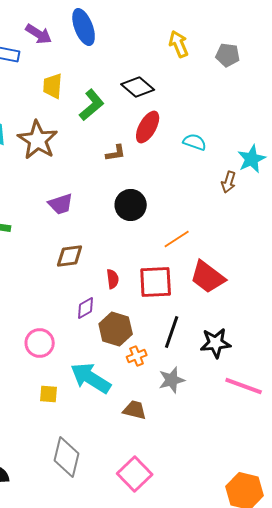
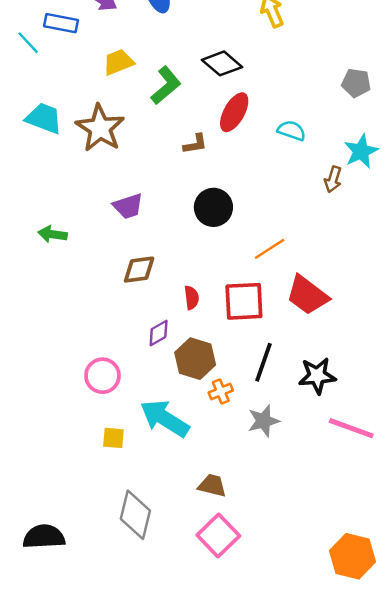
gray pentagon: (228, 55) -> (356, 83), moved
yellow trapezoid: (53, 86) -> (118, 62), turned 64
brown trapezoid: (135, 410) -> (212, 485), moved

